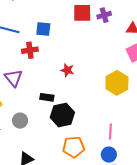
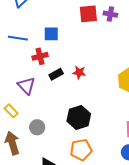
purple cross: (104, 15) -> (110, 14), turned 32
black rectangle: (47, 97) -> (56, 74), moved, turned -32
orange pentagon: (74, 147) -> (81, 150), moved

